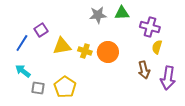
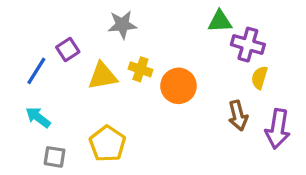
green triangle: (122, 13) -> (220, 21), moved
gray star: (98, 15) -> (122, 25), moved
yellow cross: (85, 51) -> (140, 69), moved
gray square: (38, 88) -> (55, 157), moved

